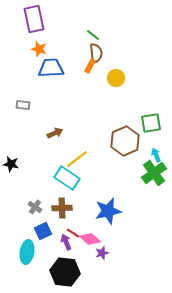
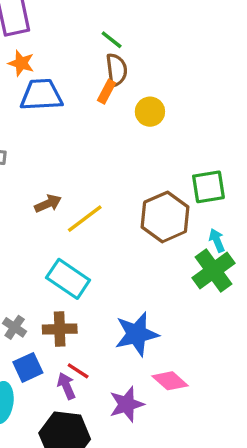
yellow line: (77, 159) -> (85, 219), moved
pink diamond: (90, 239) -> (170, 381), moved
purple star: (102, 253) -> (127, 404), size x1.5

